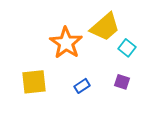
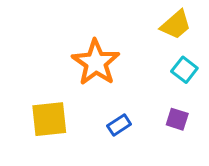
yellow trapezoid: (105, 27) -> (176, 25), moved, size x0.7

